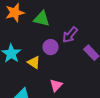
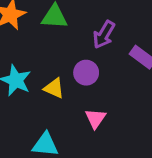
purple circle: (51, 47) -> (86, 73), moved

